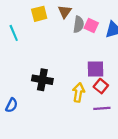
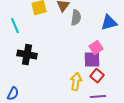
pink square: (91, 25) -> (96, 48), moved, turned 32
black cross: (42, 80) -> (27, 55), moved

